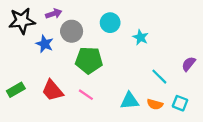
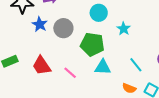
gray circle: (72, 31) -> (63, 28), moved
green pentagon: (89, 60) -> (92, 44), moved
cyan triangle: (130, 101) -> (103, 67), moved

